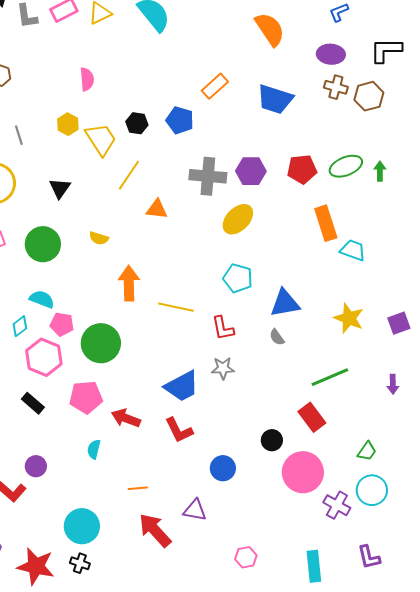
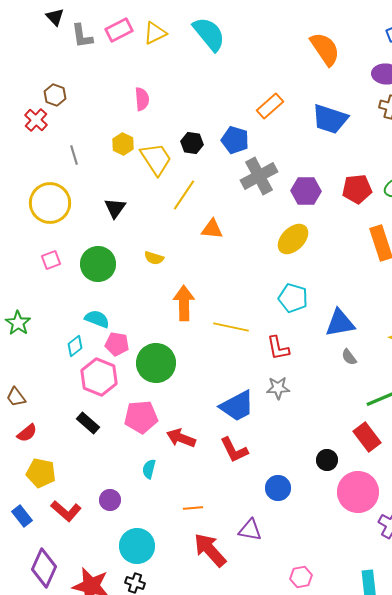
gray cross: (208, 176) -> (259, 176), moved, turned -33
gray semicircle: (277, 337) -> (349, 357), moved
purple circle: (36, 466) -> (110, 500), moved

